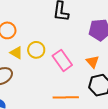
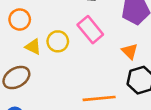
pink rectangle: (62, 60) -> (90, 30), moved

